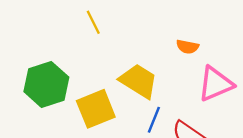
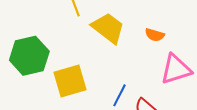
yellow trapezoid: (139, 81) -> (108, 28), moved

